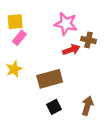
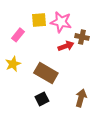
yellow square: (15, 22) -> (39, 20), moved
brown rectangle: (50, 79) -> (46, 73), turned 45
black square: (54, 107) -> (42, 99), moved

